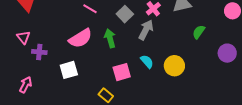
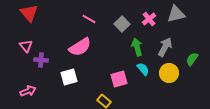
gray arrow: (146, 30) -> (165, 47), moved
green semicircle: (199, 32) -> (192, 59), moved
green arrow: (110, 38) -> (137, 47), moved
pink arrow: (26, 85) -> (28, 91), turned 42

